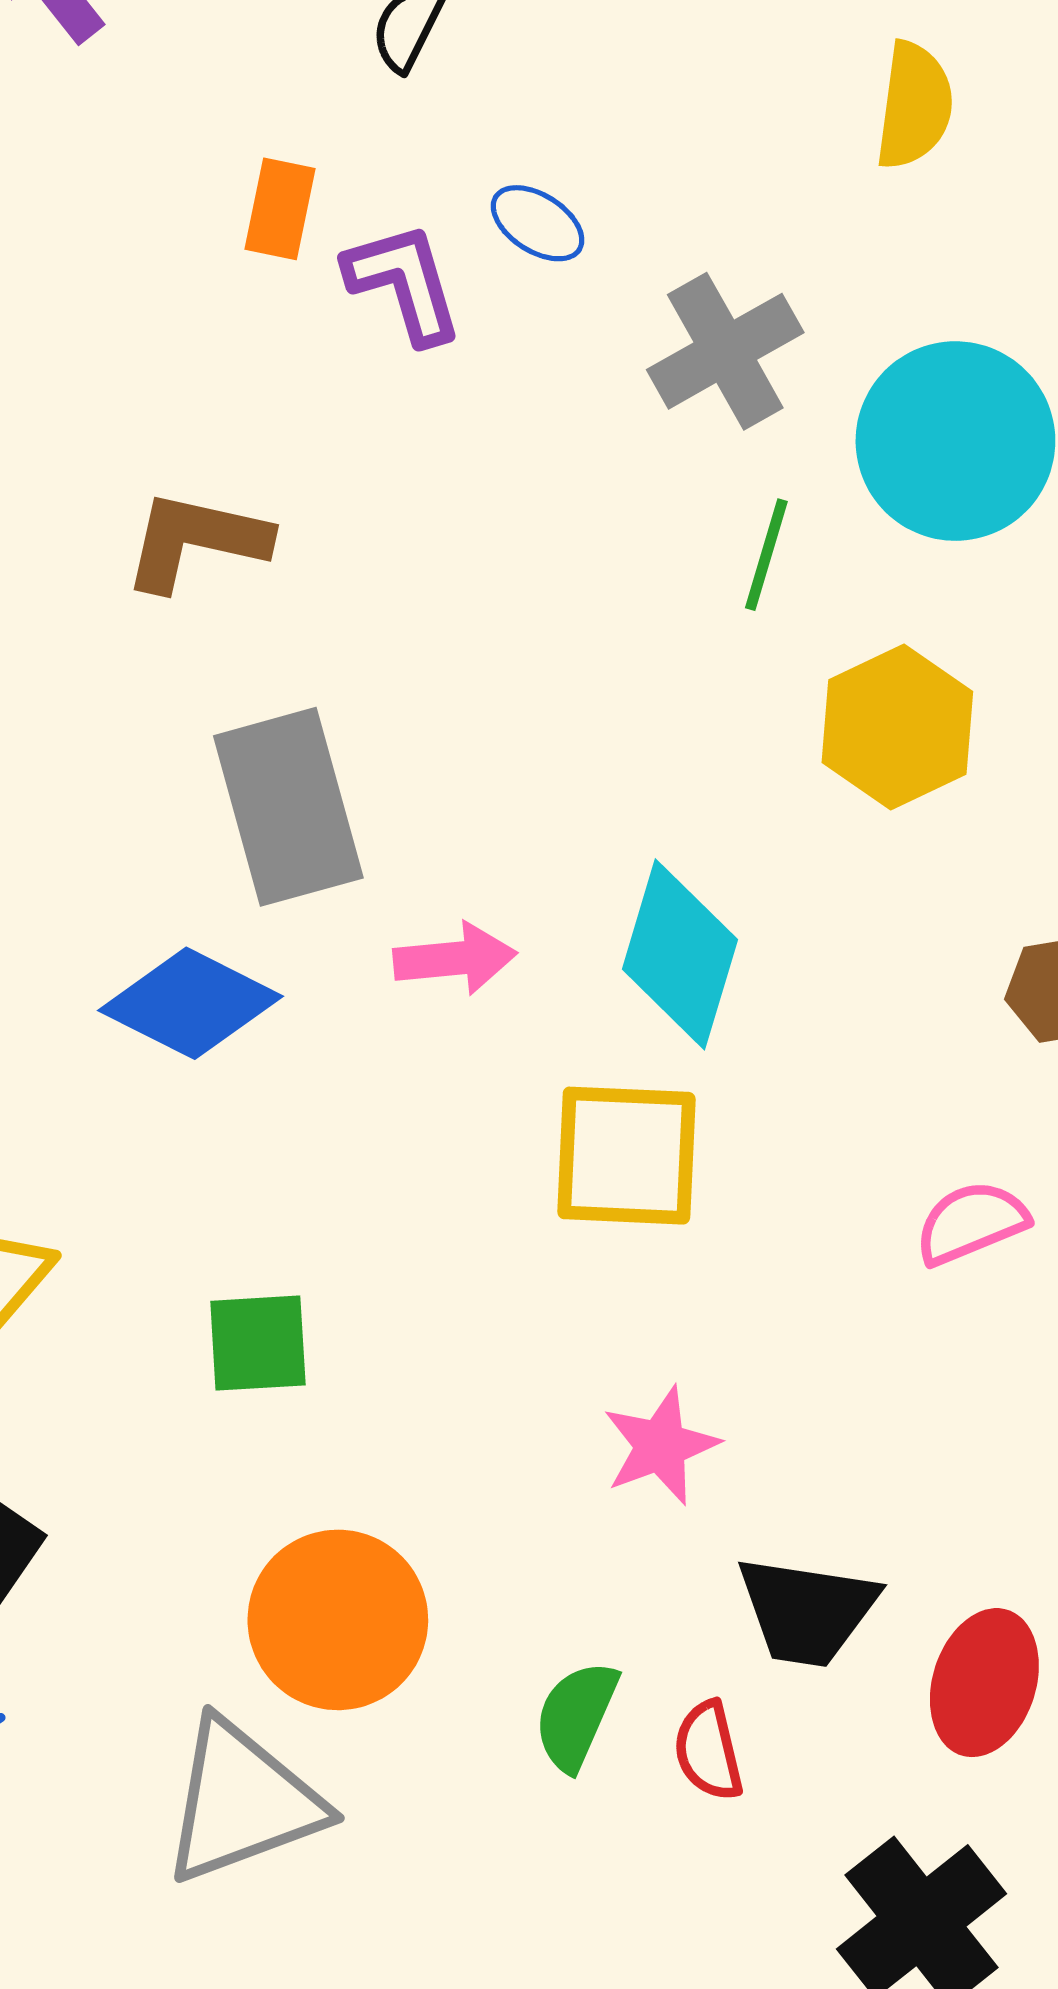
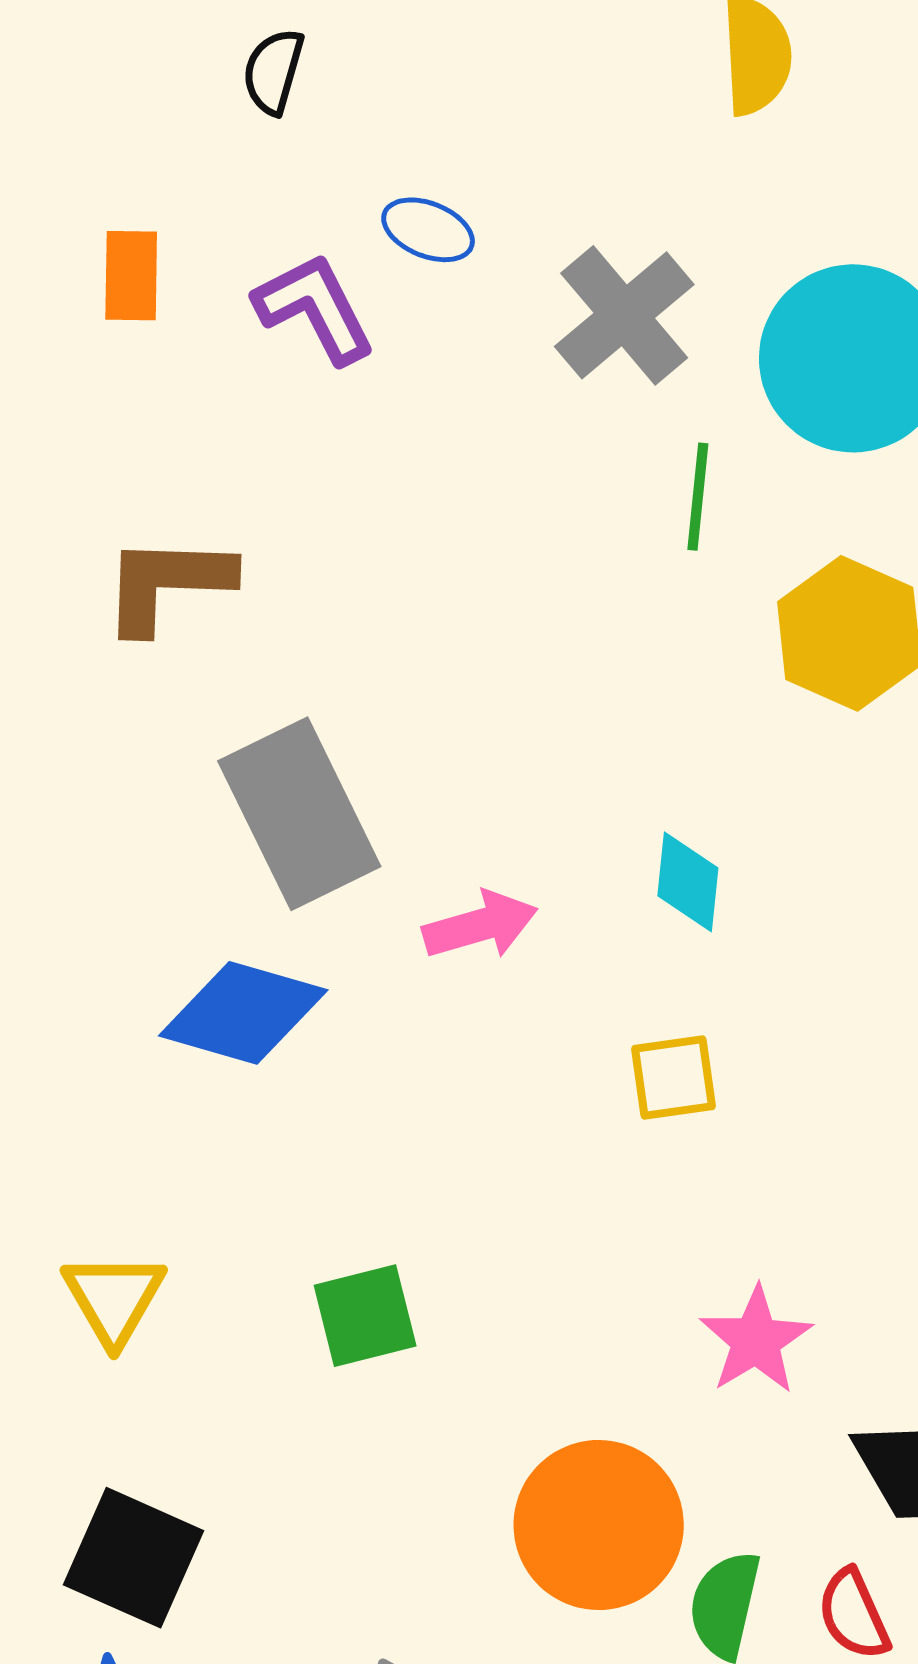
orange rectangle: (280, 209) -> (131, 276), moved
cyan diamond: (680, 954) -> (688, 882), size x0.6
yellow square: (626, 1156) -> (673, 1078), size x0.6
orange circle: (338, 1620) -> (599, 1525), moved

